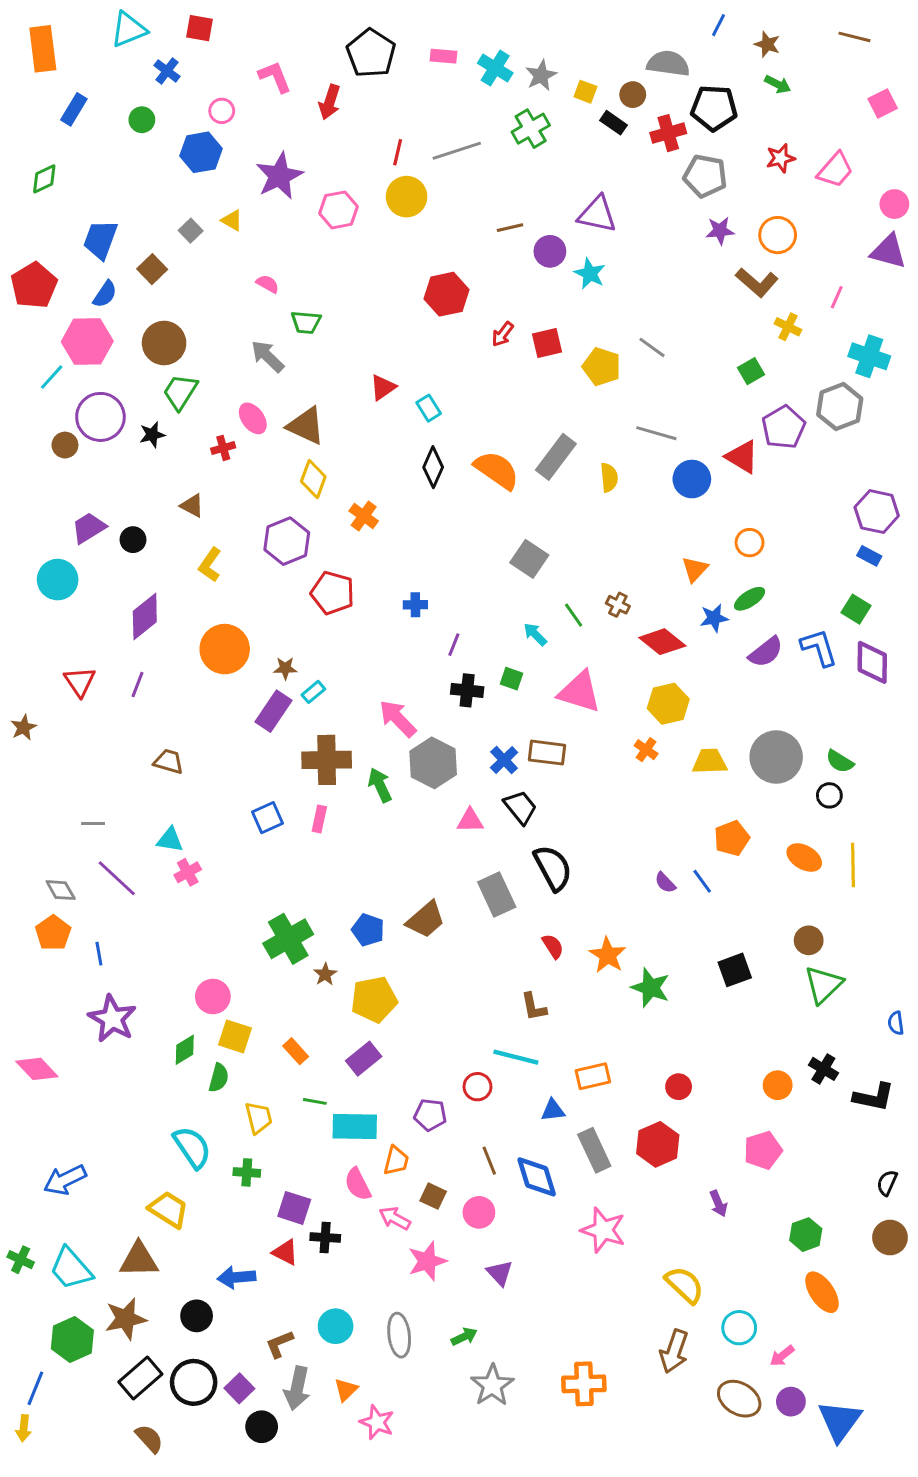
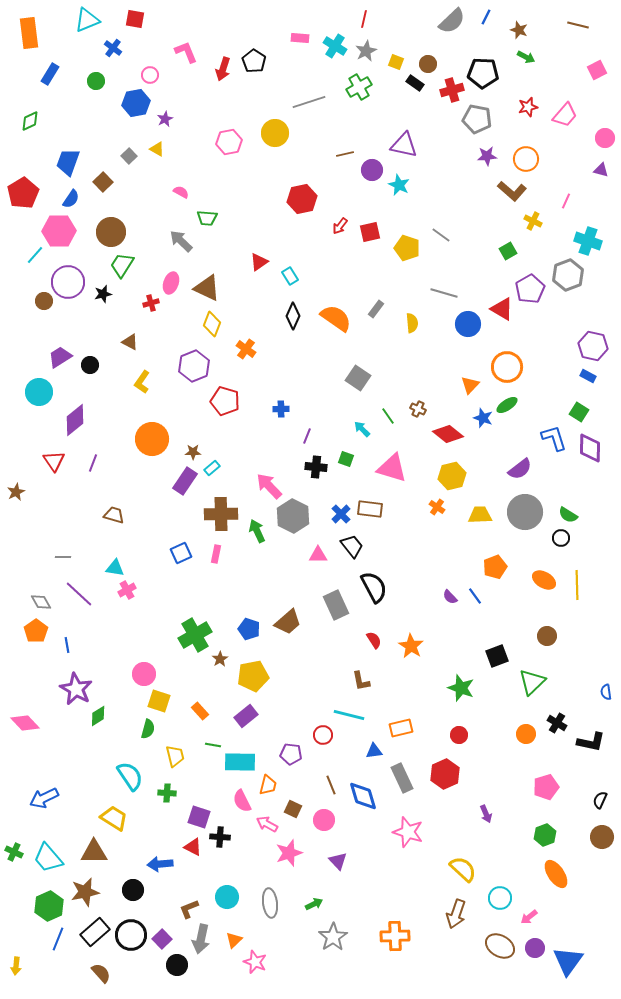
black pentagon: (371, 53) -> (254, 61), moved, size x0.7
gray semicircle: (668, 64) -> (452, 21), moved, turned 128
red line: (398, 152) -> (364, 19), moved
purple star: (279, 176) -> (165, 119), moved, size x0.5
purple triangle: (889, 251) -> (601, 170), size x0.6
pink ellipse: (253, 418) -> (171, 283), turned 55
gray rectangle: (556, 457) -> (376, 309), size x0.6
orange circle: (750, 543) -> (507, 367), size x1.6
purple diamond: (145, 617) -> (75, 420), moved
blue star: (714, 618) -> (483, 418), turned 30
purple semicircle: (766, 652) -> (520, 469), moved
green triangle: (823, 985) -> (532, 682), moved
green star: (650, 988) -> (461, 688), moved
green diamond: (185, 1050) -> (98, 716), moved
pink pentagon: (763, 1150) -> (546, 787), moved
blue line: (35, 1388) -> (58, 939), moved

